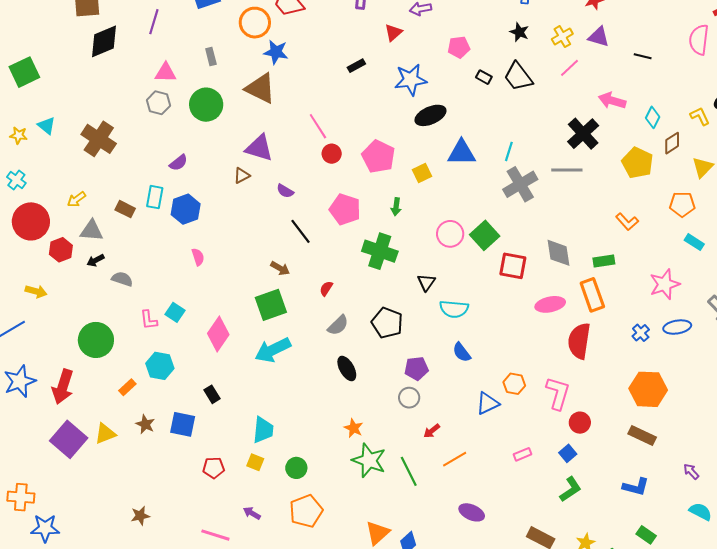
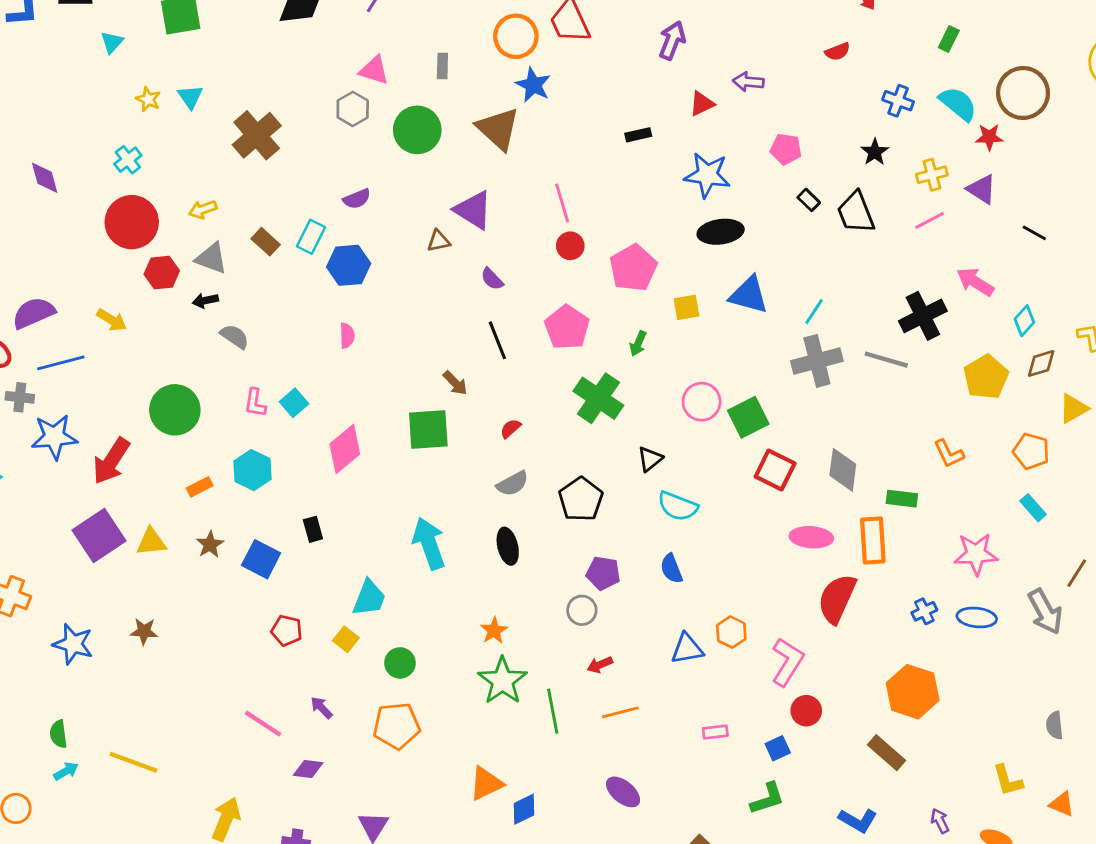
cyan arrow: (273, 350) -> (429, 543), moved, turned 81
brown star: (140, 516) -> (144, 631), moved
blue star: (45, 528) -> (73, 644), moved

